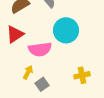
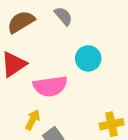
cyan circle: (66, 30) -> (88, 58), size x0.7

